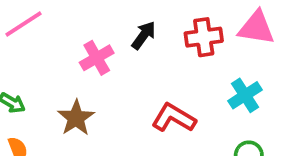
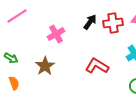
black arrow: (144, 35) -> (90, 22), moved

